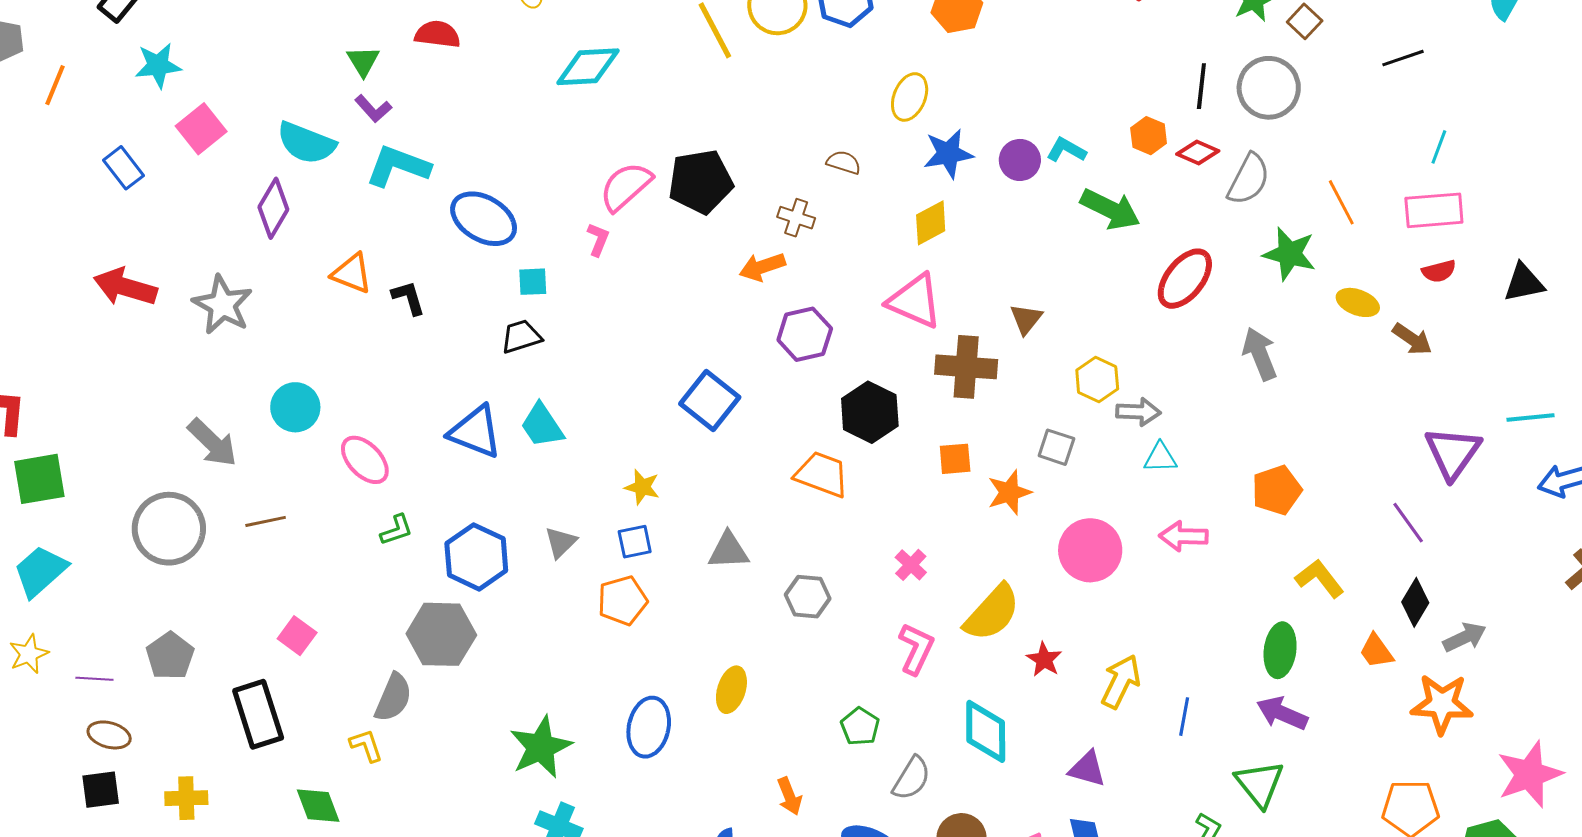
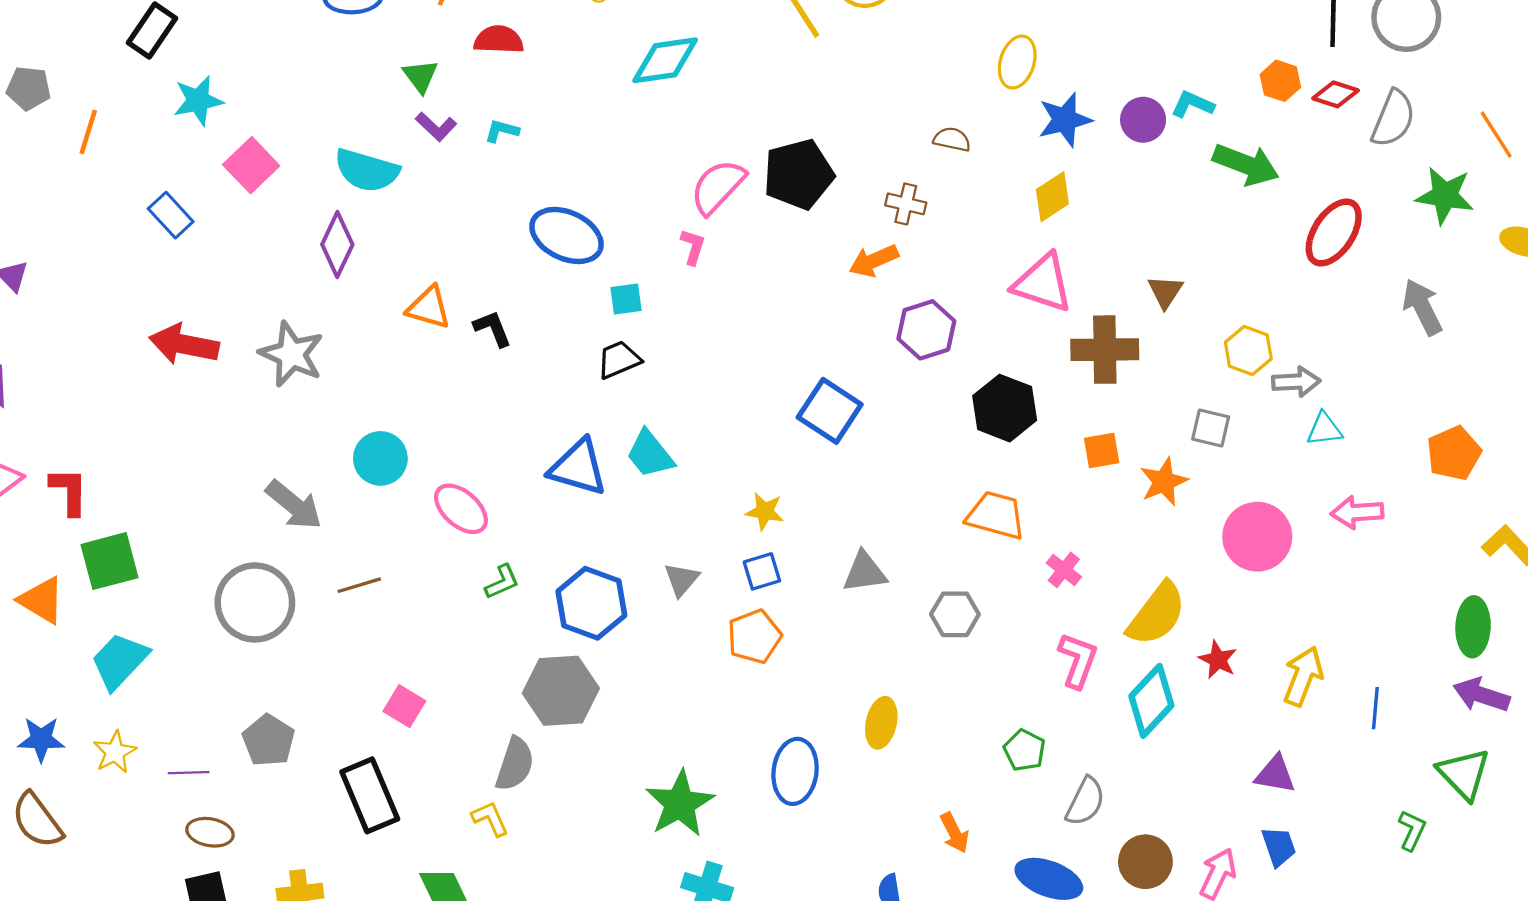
cyan L-shape: (398, 166) -> (502, 131), moved, size x0.5
orange trapezoid: (822, 474) -> (996, 515), moved
cyan diamond: (986, 731) -> (1151, 701), moved, turned 48

